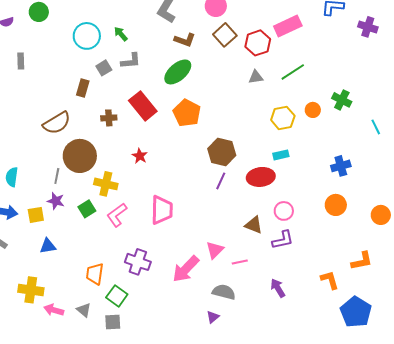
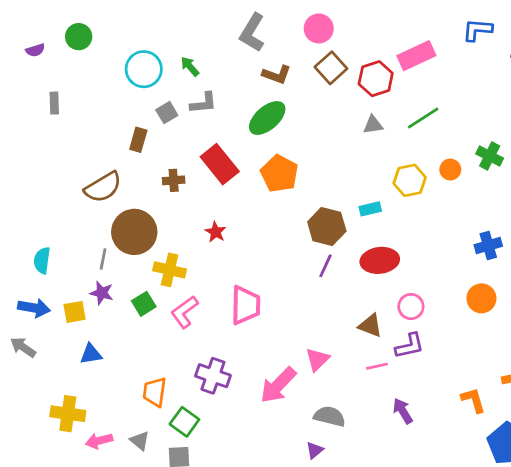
cyan rectangle: (281, 155) -> (370, 209), moved
pink line: (240, 262) -> (377, 366), moved
pink arrow: (54, 310) -> (99, 441), turned -30

